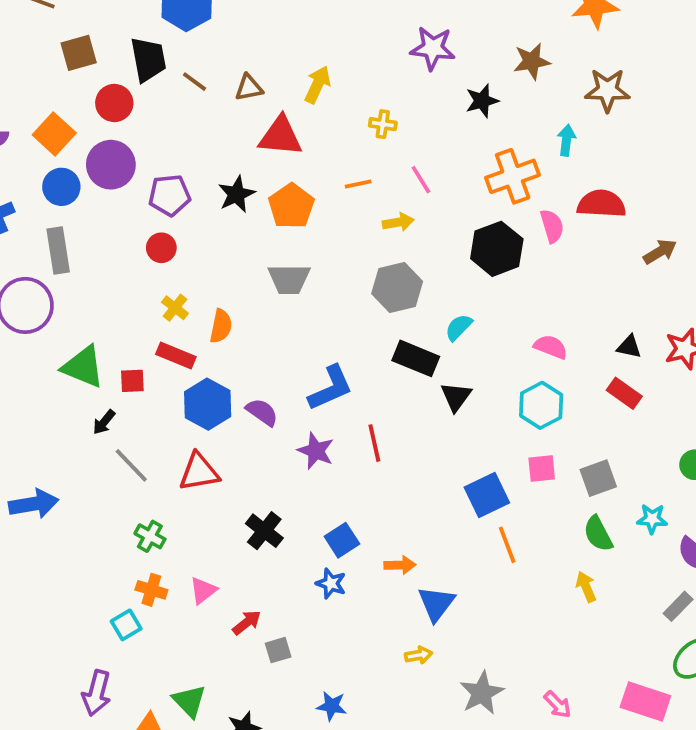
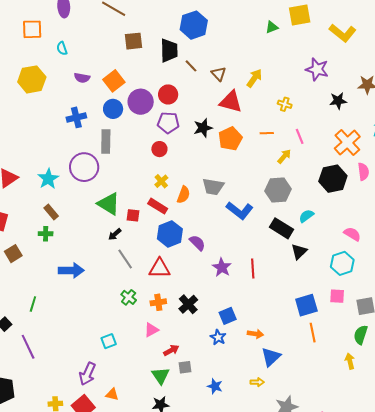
brown triangle: (249, 88) -> (219, 74), turned 49
red circle: (114, 103) -> (168, 94), moved
orange cross: (513, 176) -> (347, 142), turned -32
yellow arrow: (398, 222) -> (284, 156), turned -49
gray trapezoid: (289, 279) -> (213, 187), moved
blue L-shape: (331, 388) -> (240, 210), moved, turned 52
green semicircle: (598, 534) -> (361, 335), turned 36
orange cross: (151, 590) -> (158, 302), moved, turned -35
green triangle: (189, 701) -> (160, 376), moved
blue star: (332, 706) -> (215, 386), moved

